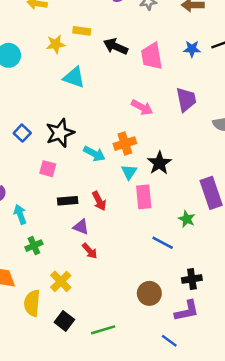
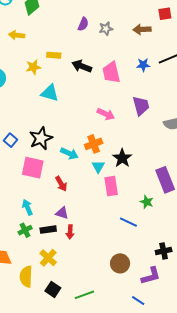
pink square: (48, 169) -> (33, 168), size x1.6
black rectangle: (68, 201) -> (48, 230), moved
red arrow: (99, 201) -> (61, 184), moved
cyan arrow: (20, 214) -> (27, 207), moved
red arrow: (90, 251) -> (70, 232), turned 48
black cross: (192, 279) -> (164, 251), moved

